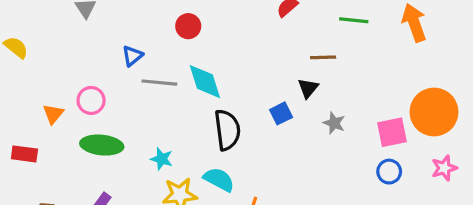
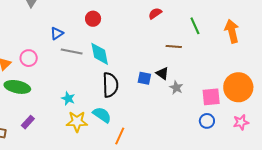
green line: (354, 20) -> (195, 26), turned 54
black triangle: (308, 88) -> (162, 73), moved, turned -40
blue square: (281, 113) -> (144, 78), turned 32
green ellipse: (102, 145) -> (17, 87), moved

